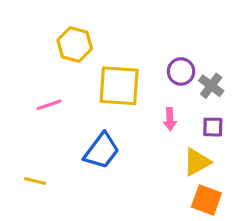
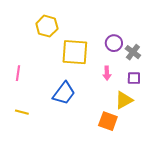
pink line: (49, 105) -> (18, 73), moved, turned -63
orange square: (206, 200) -> (108, 121), moved

